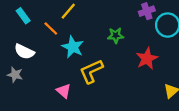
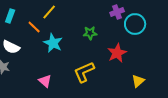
cyan rectangle: (23, 16) -> (10, 16), turned 56
yellow L-shape: (91, 71) -> (84, 72), moved

